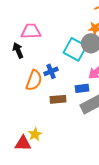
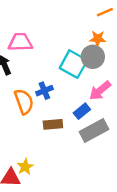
orange semicircle: (34, 80) -> (24, 101), turned -40
blue rectangle: (82, 88) -> (82, 111), turned -32

